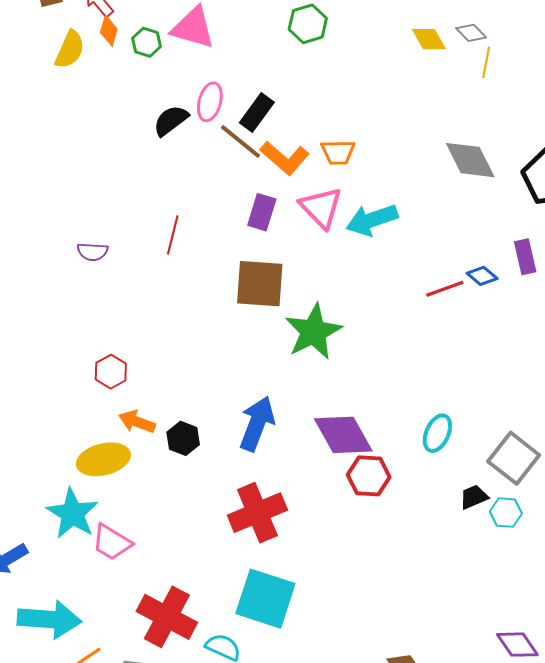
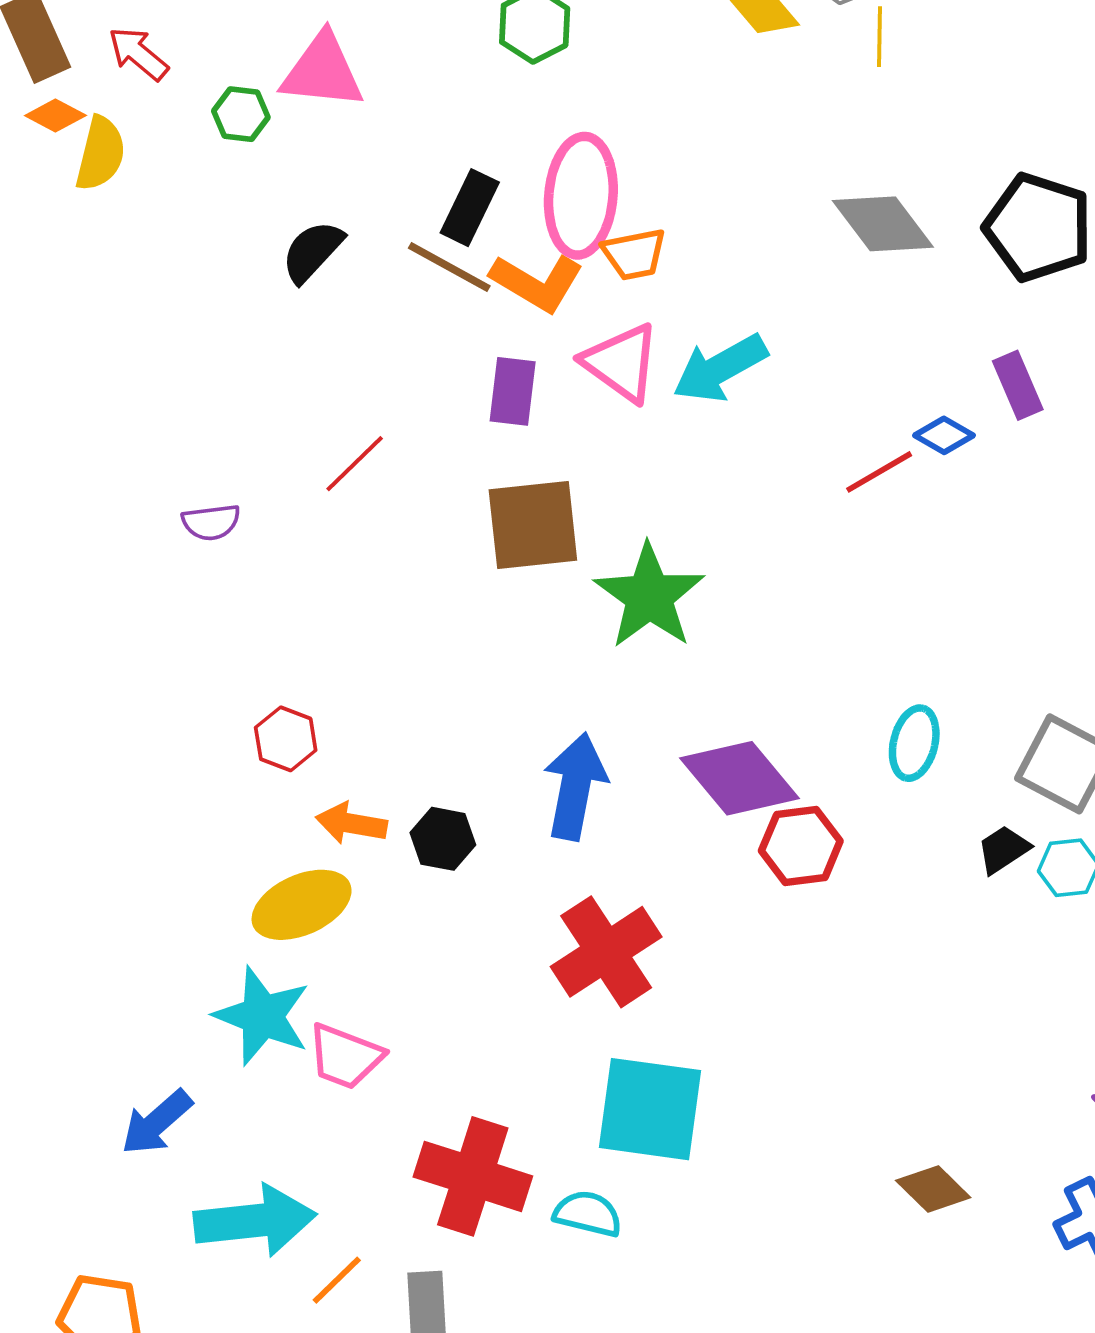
orange diamond: (109, 31) -> (55, 116), moved, turned -68
pink ellipse: (210, 102) -> (581, 196), moved, size x1.6
red line: (173, 235) -> (355, 464), turned 42

